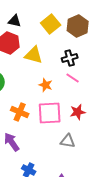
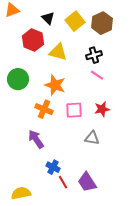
black triangle: (15, 21) -> (48, 18), moved, turned 32
orange star: (46, 85) -> (55, 85), moved, size x1.5
pink square: (50, 113) -> (74, 110), size x0.7

